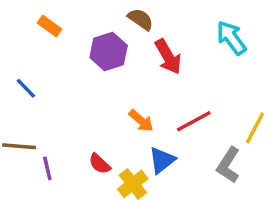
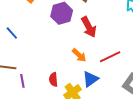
red arrow: (168, 57) -> (89, 27), moved
red semicircle: (100, 164) -> (53, 79), turned 40

